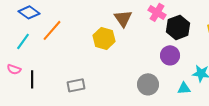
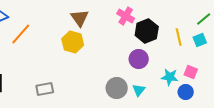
brown triangle: (123, 18) -> (80, 18), moved
cyan triangle: (184, 88) -> (139, 90), moved, turned -48

